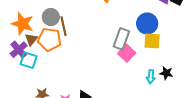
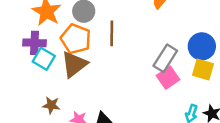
brown line: (63, 26) -> (112, 33), moved
brown triangle: (31, 39) -> (74, 64), moved, size x1.6
purple cross: (19, 50) -> (35, 43), turned 30

